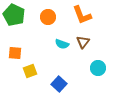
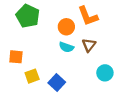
green pentagon: (14, 15) -> (28, 16), moved
orange circle: (48, 17) -> (66, 27), moved
blue square: (59, 84) -> (57, 83), moved

